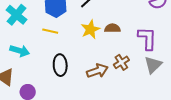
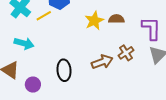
yellow line: (50, 31) -> (44, 16), moved, turned -42
black ellipse: (60, 65) -> (64, 70), moved

